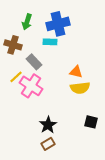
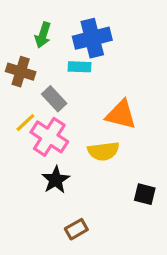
orange triangle: (76, 72) -> (121, 115), size x1.5
yellow semicircle: (80, 88) -> (103, 151), moved
black star: (48, 125) -> (56, 180), moved

